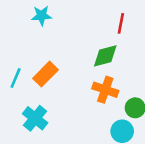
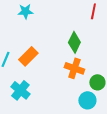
red line: (121, 23) -> (93, 11), moved
green diamond: (105, 56) -> (74, 42), turned -50

